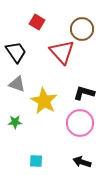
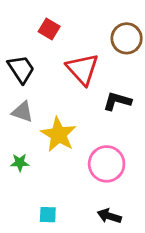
brown circle: (82, 29) -> (127, 38), moved
black L-shape: (84, 93) -> (117, 101), moved

